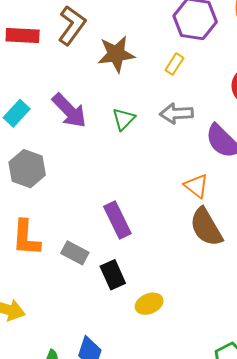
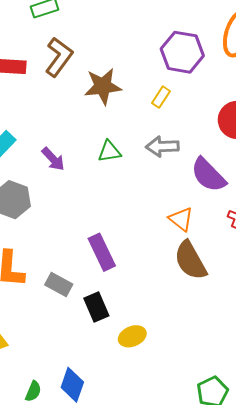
purple arrow: (69, 111) -> (53, 159), moved, size x0.7
green triangle: (124, 119) -> (109, 151), turned 35

